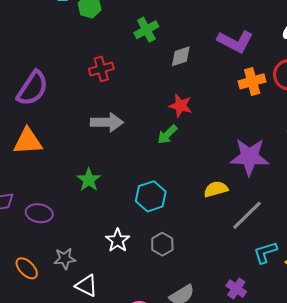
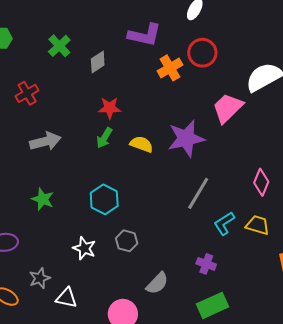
yellow semicircle: (216, 189) -> (141, 144), moved, turned 50

